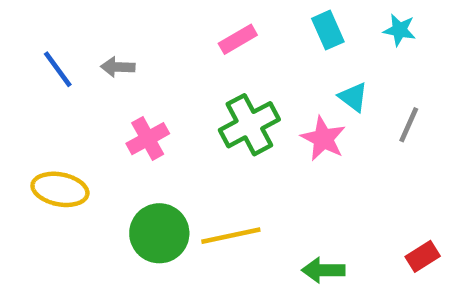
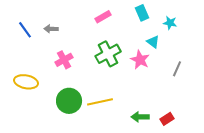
cyan star: (399, 30) -> (170, 23), moved
gray line: (409, 125) -> (177, 69), moved
red rectangle: (423, 256) -> (167, 119), moved

